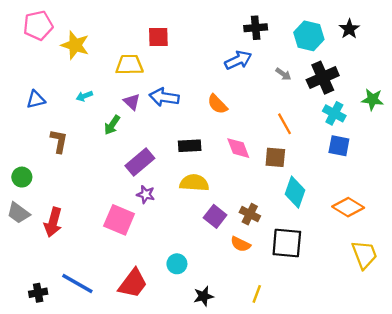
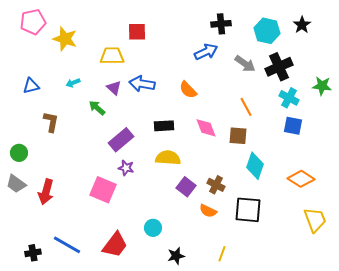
gray arrow: (283, 74) -> (245, 64), size x1.5
green arrow: (112, 125) -> (97, 108), turned 96

